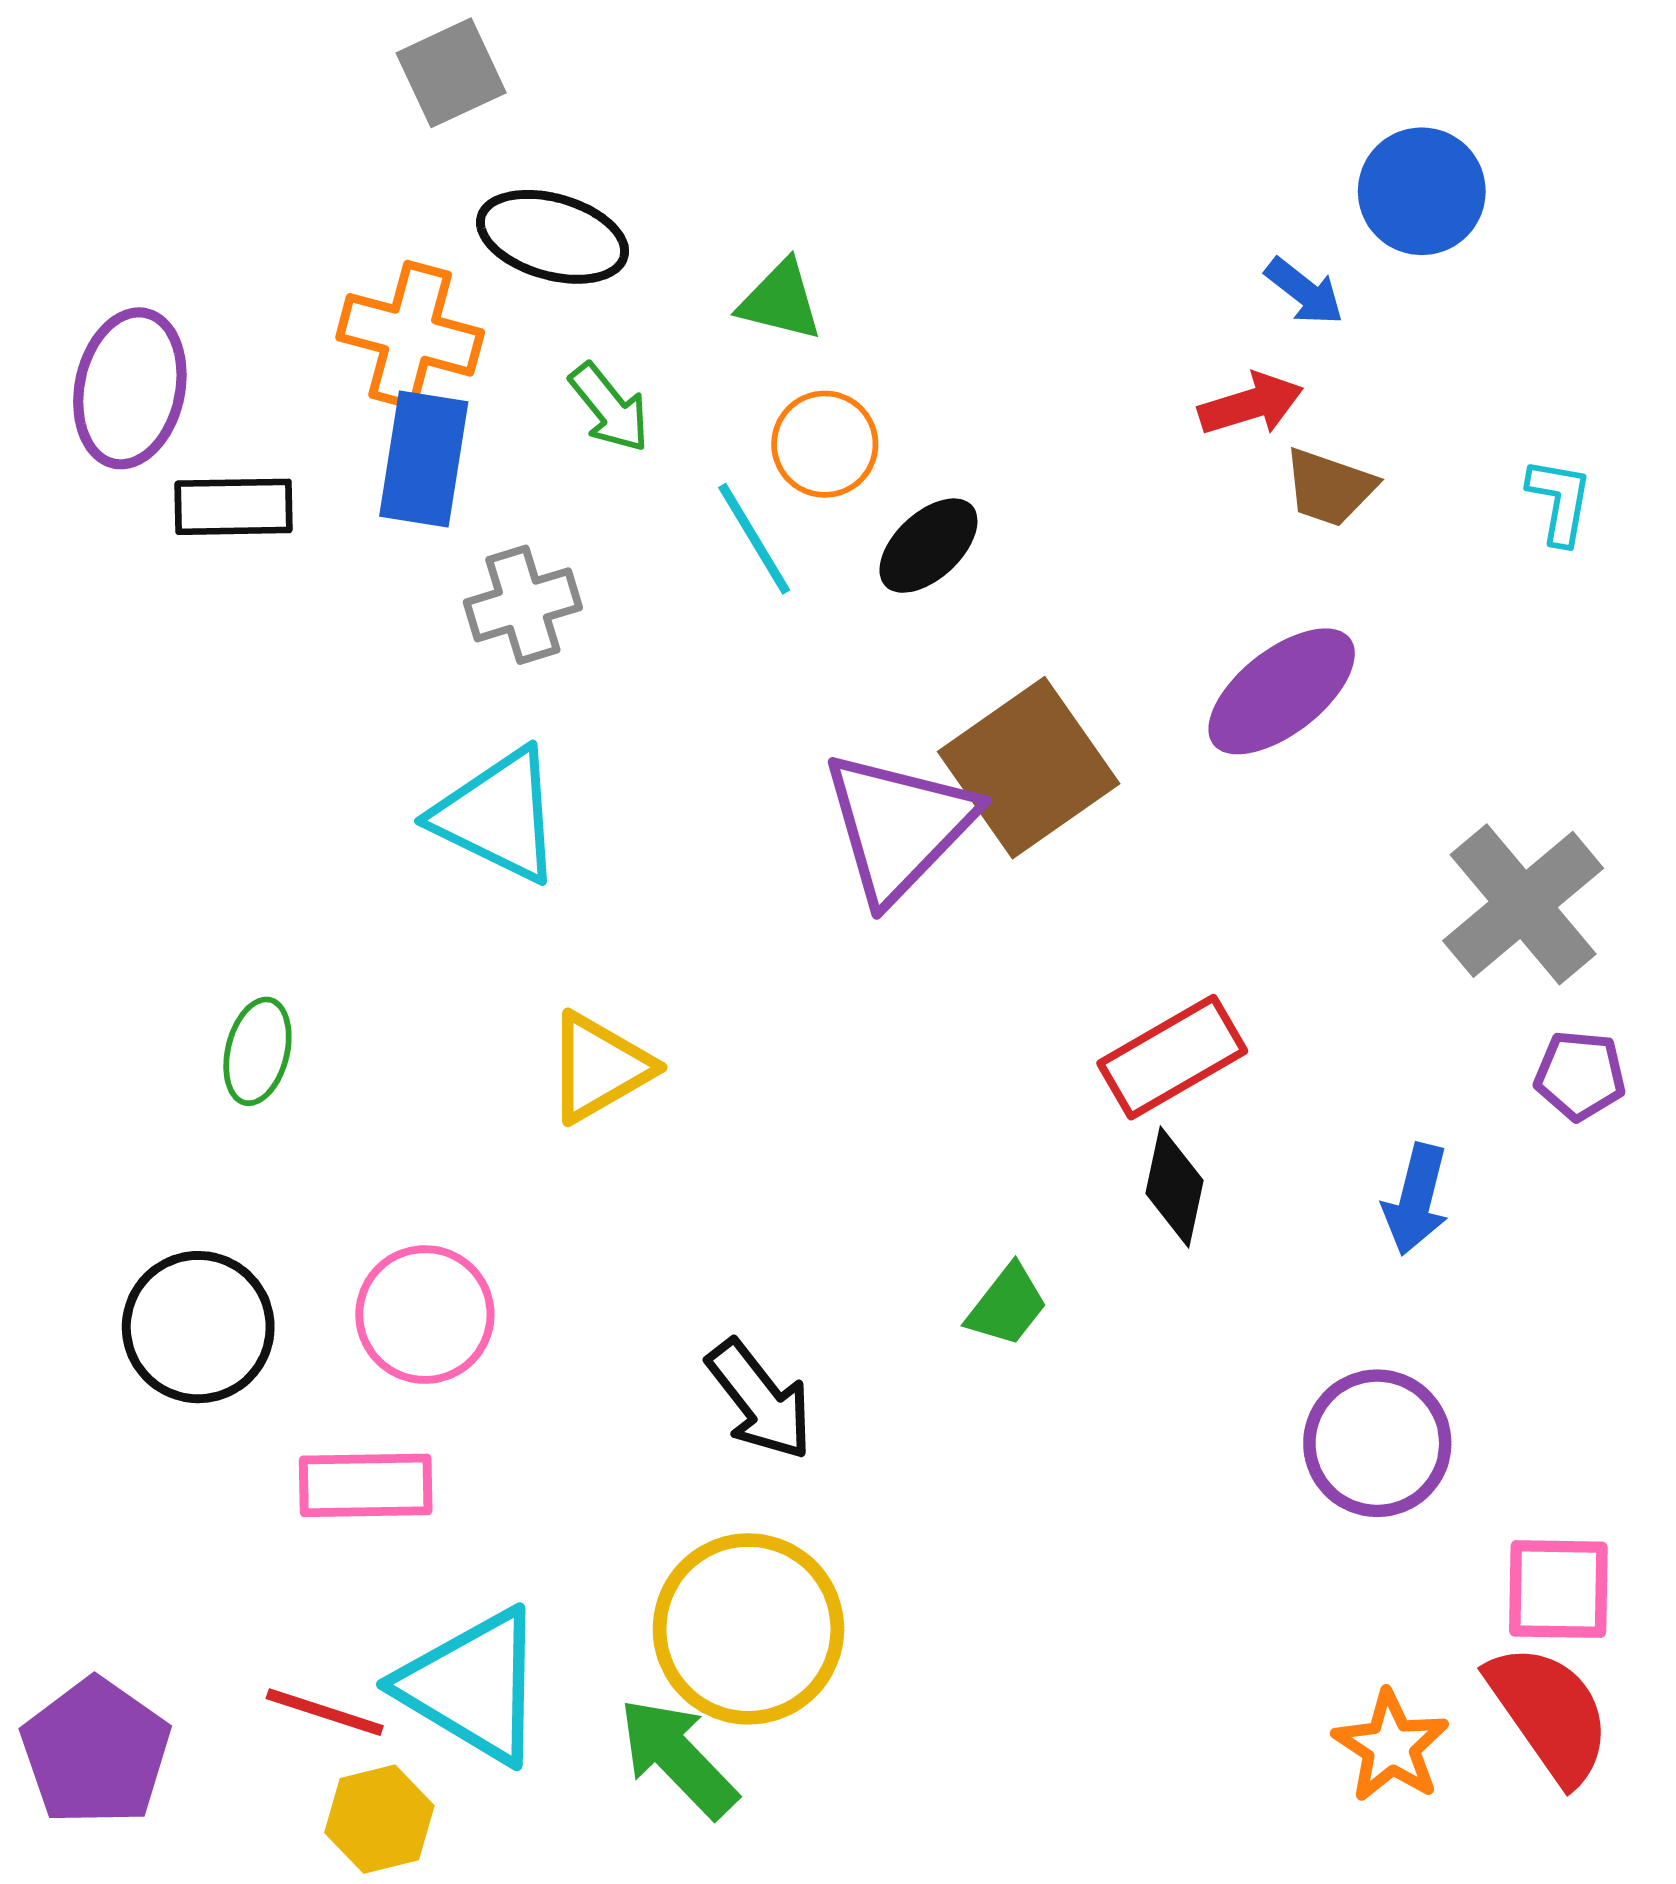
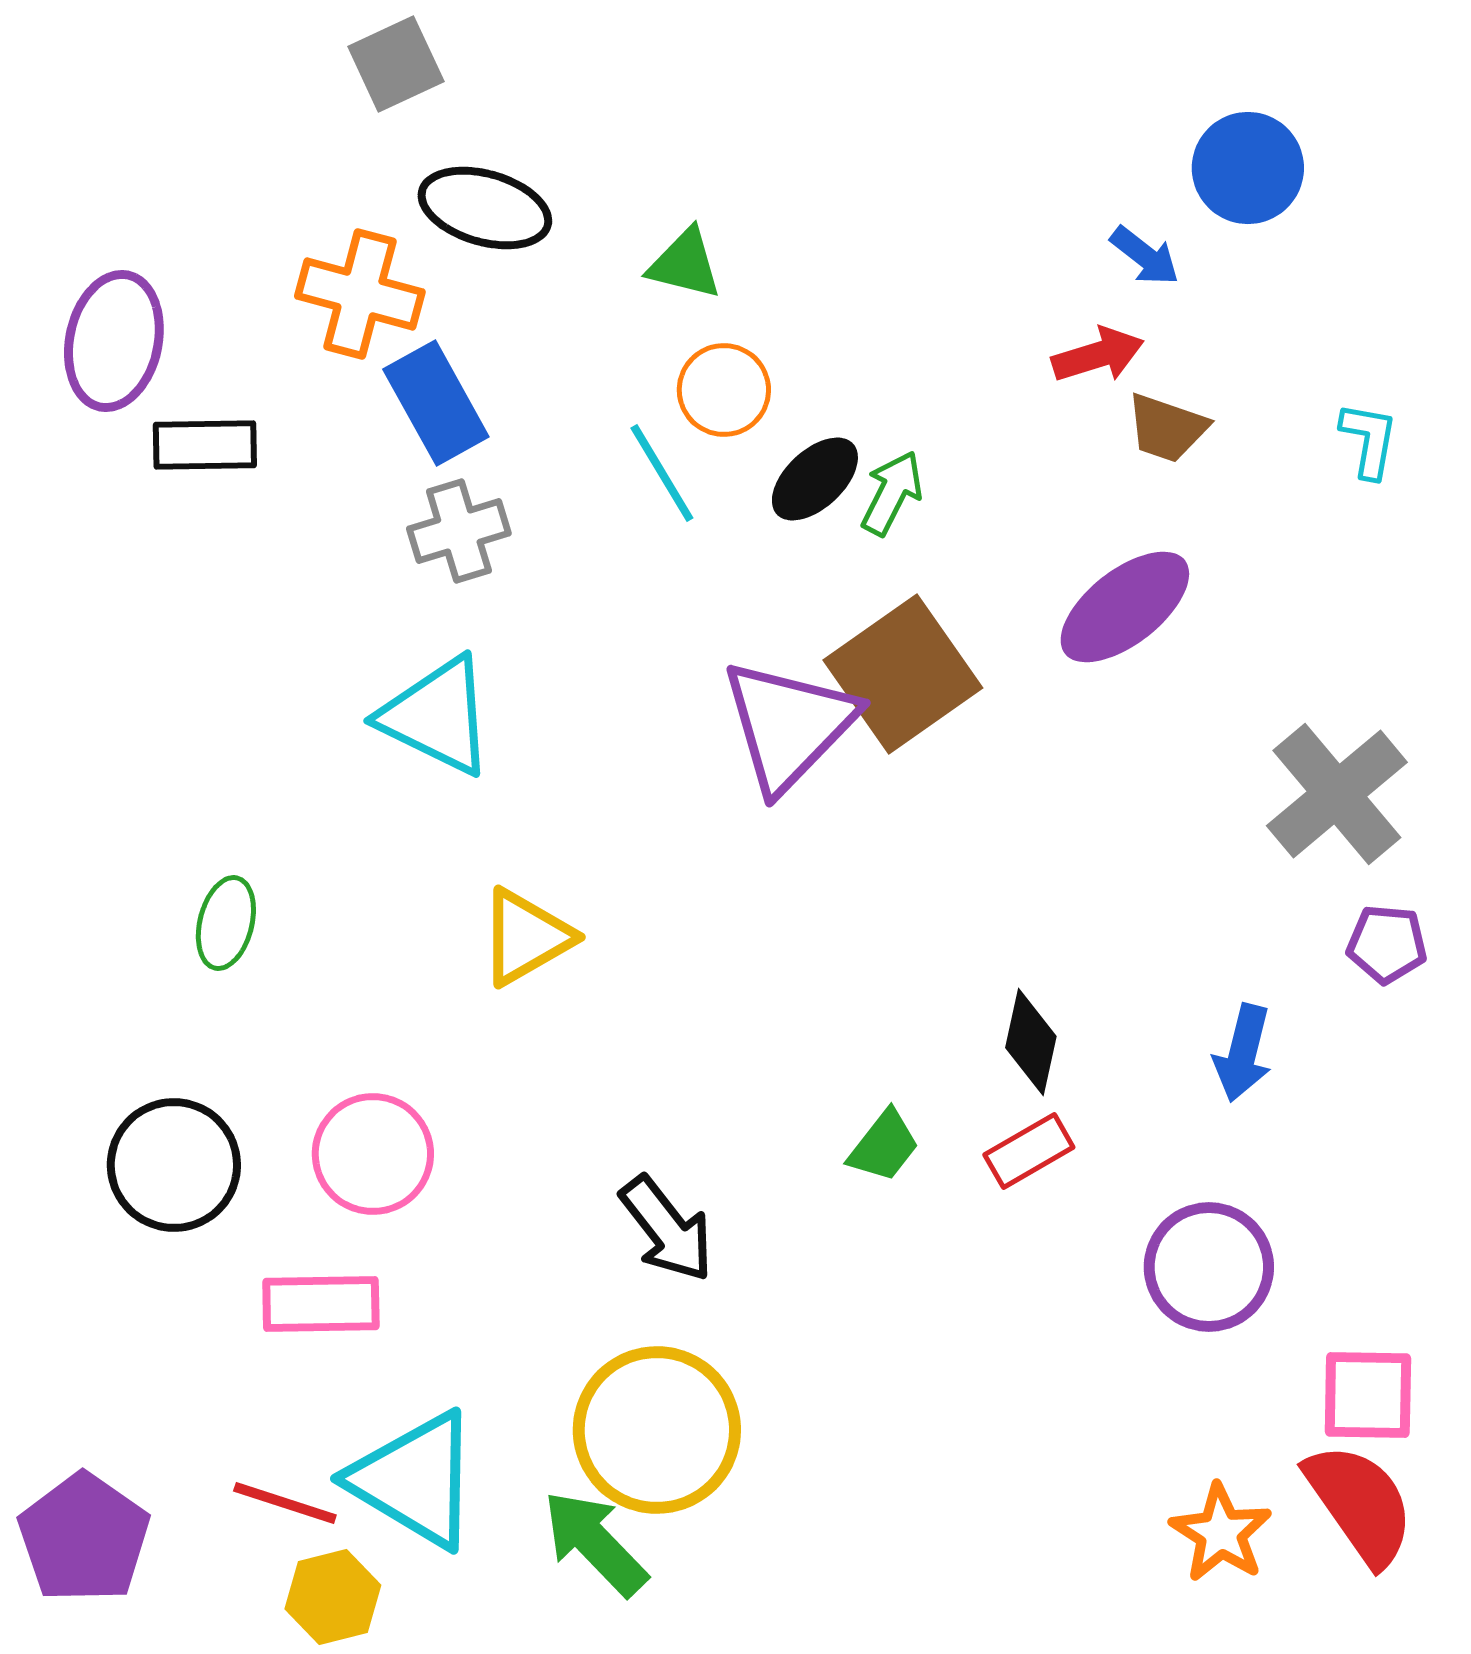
green arrow: (609, 408) -> (892, 493), moved, turned -114
blue rectangle: (424, 459) -> (436, 403), moved, turned -38
red rectangle: (1172, 1057) -> (1029, 1151), moved, size x0.7

